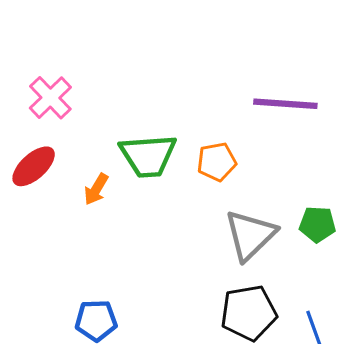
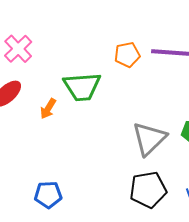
orange pentagon: (217, 162) -> (127, 55), moved

